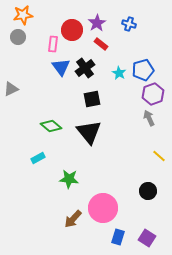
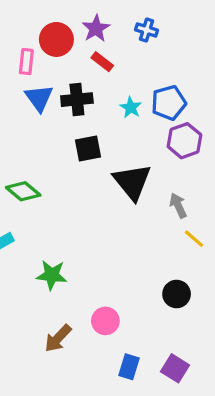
black cross: (85, 68) -> (77, 100), turned 30
gray arrow: (149, 118) -> (178, 205), moved
black triangle: (89, 132) -> (132, 182), moved
pink circle: (103, 208) -> (105, 321), size x0.6

